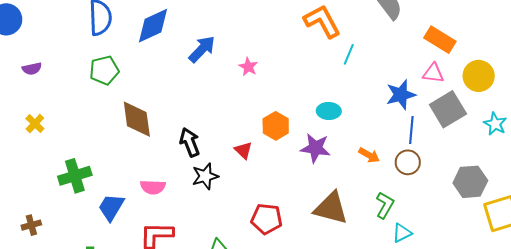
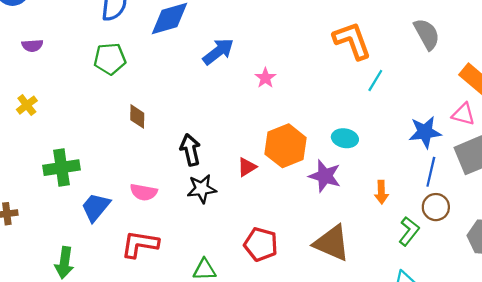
brown diamond: (137, 119) -> (137, 116), size x0.6
orange hexagon: (276, 126) -> (286, 146), size x1.4
red triangle: (243, 150) -> (247, 167), turned 36
orange arrow: (369, 155) -> (381, 192), turned 50
brown circle: (408, 162) -> (436, 207), moved
green L-shape: (385, 205) -> (409, 231), moved

